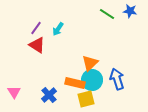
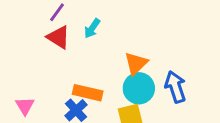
cyan arrow: (58, 29) -> (92, 28), moved
orange rectangle: (75, 83) -> (88, 93), moved

